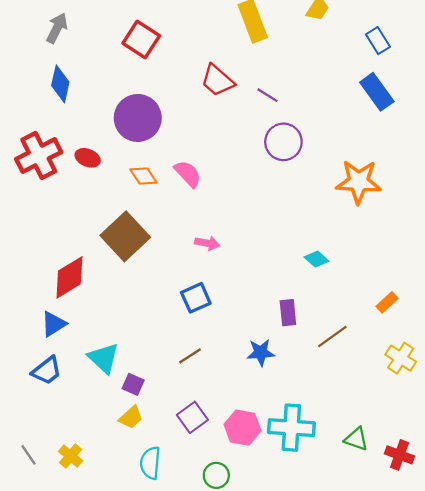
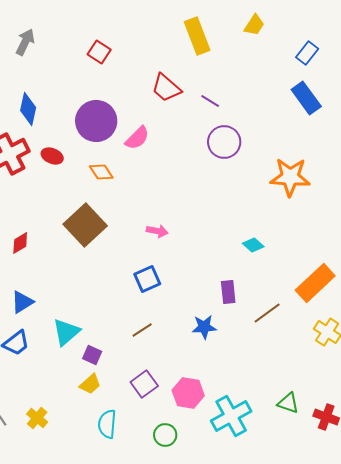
red square: (141, 39) -> (99, 52), size x0.7
blue rectangle: (378, 41) -> (307, 53), turned 70
blue diamond: (60, 84) -> (28, 109), moved
pink semicircle: (188, 174) -> (137, 138), moved, turned 88
red diamond: (69, 277) -> (20, 243), moved, size x0.6
orange rectangle: (387, 302) -> (315, 283), size x2.0
cyan triangle: (104, 358) -> (66, 332), turned 36
cyan cross: (291, 428) -> (231, 416), moved, turned -33

